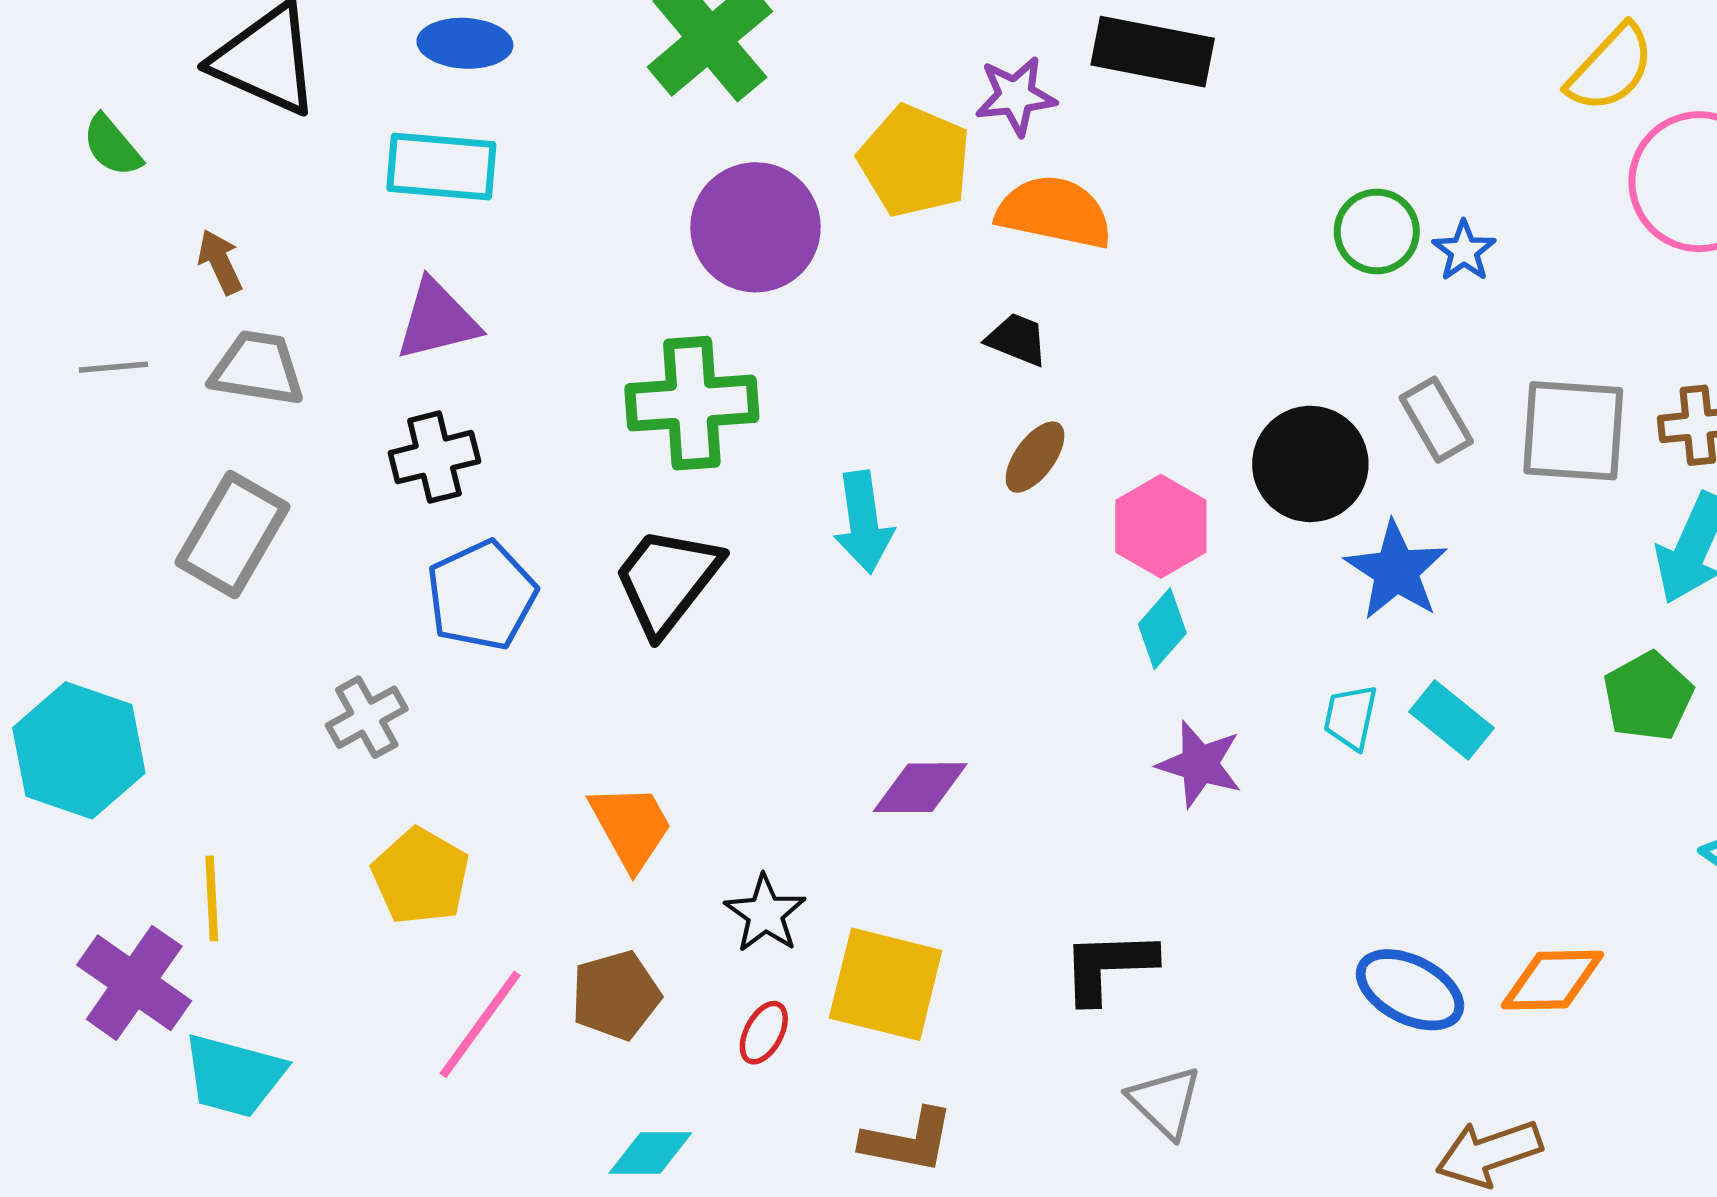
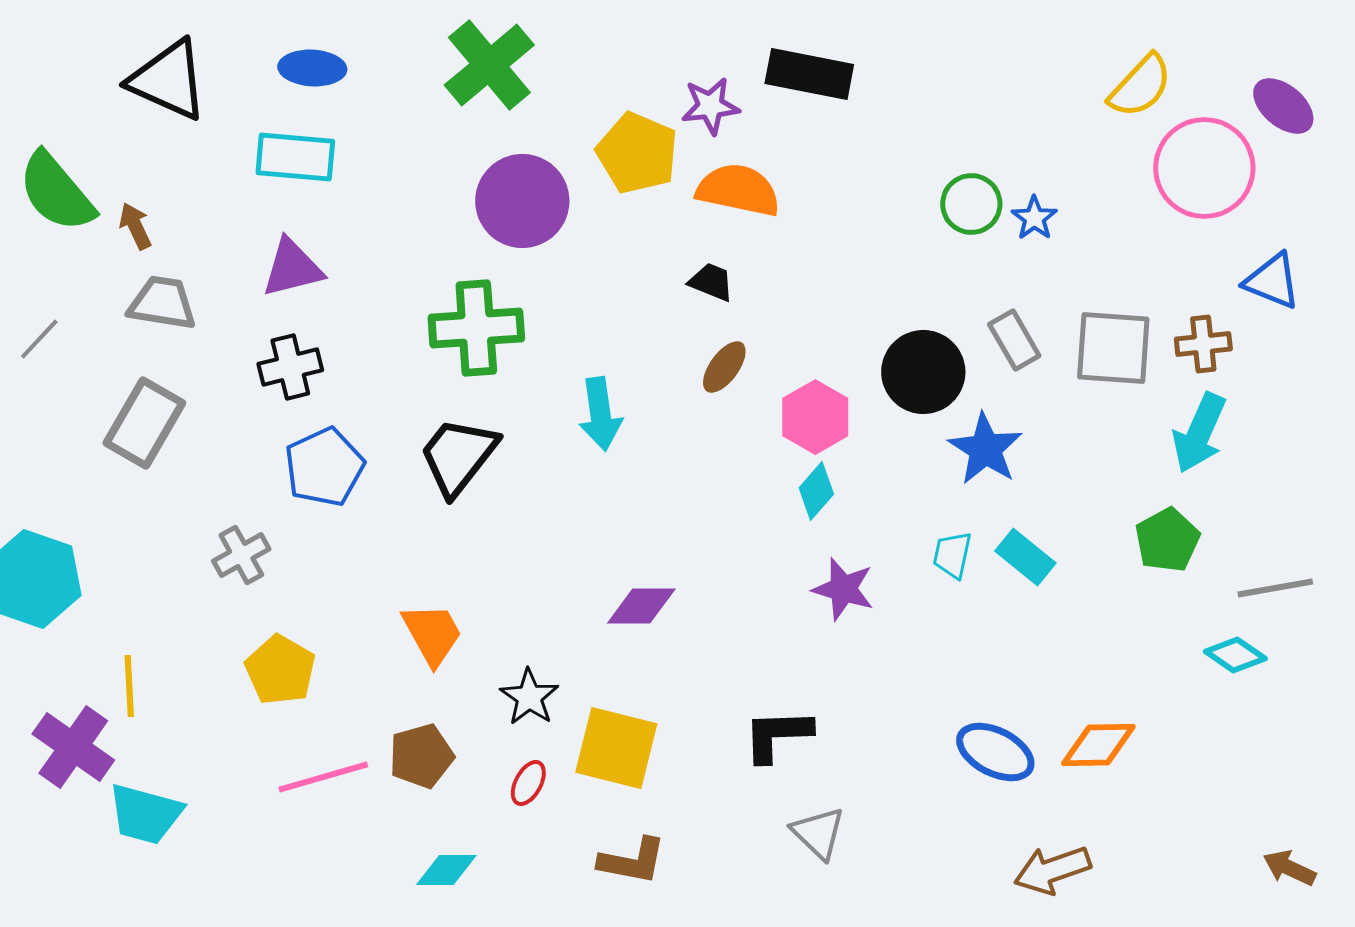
green semicircle: (112, 146) -> (56, 192), moved, size x1.8
gray line: (113, 367) -> (39, 339), moved, turned -42
pink line: (480, 1024) -> (323, 777), turned 38

